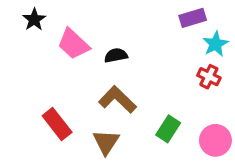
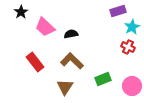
red rectangle: (57, 124) -> (35, 62), moved
green rectangle: (168, 129) -> (103, 79), turned 35

